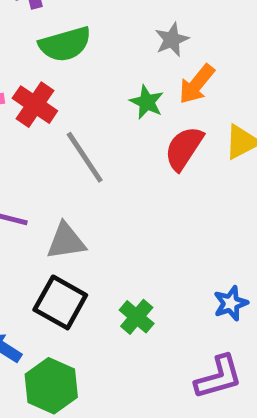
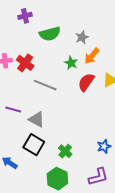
green semicircle: (65, 44) -> (50, 34), moved
gray line: (85, 157) -> (45, 85), turned -35
gray triangle: (66, 241) -> (37, 119), turned 36
green hexagon: (51, 386) -> (57, 179), moved

